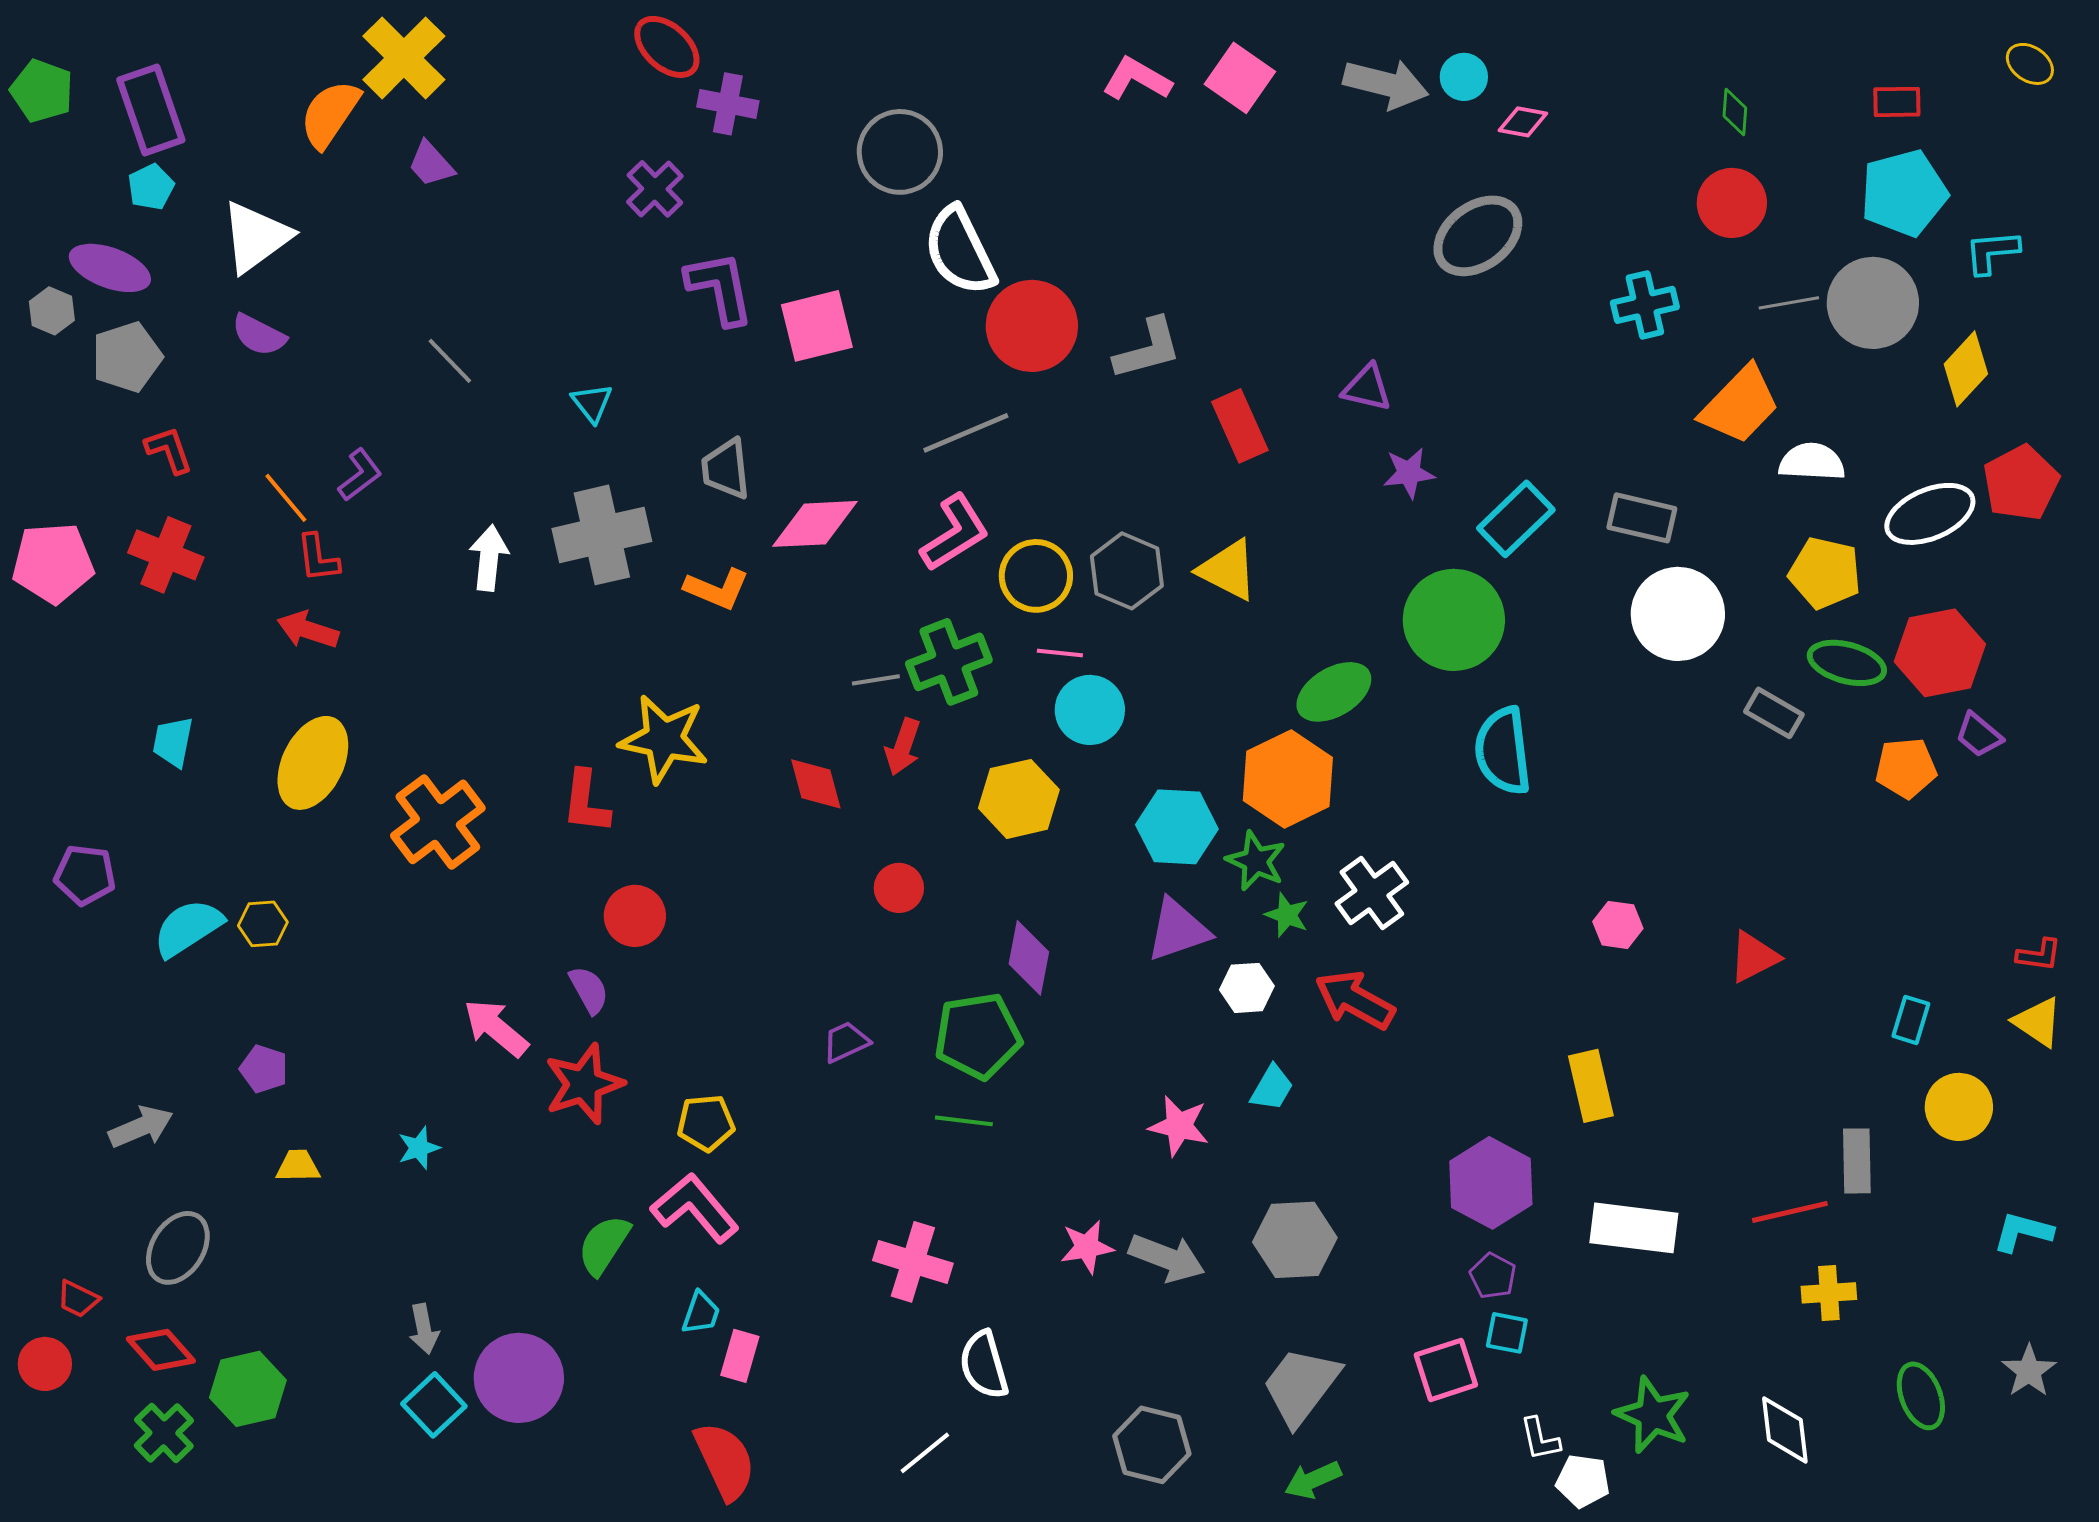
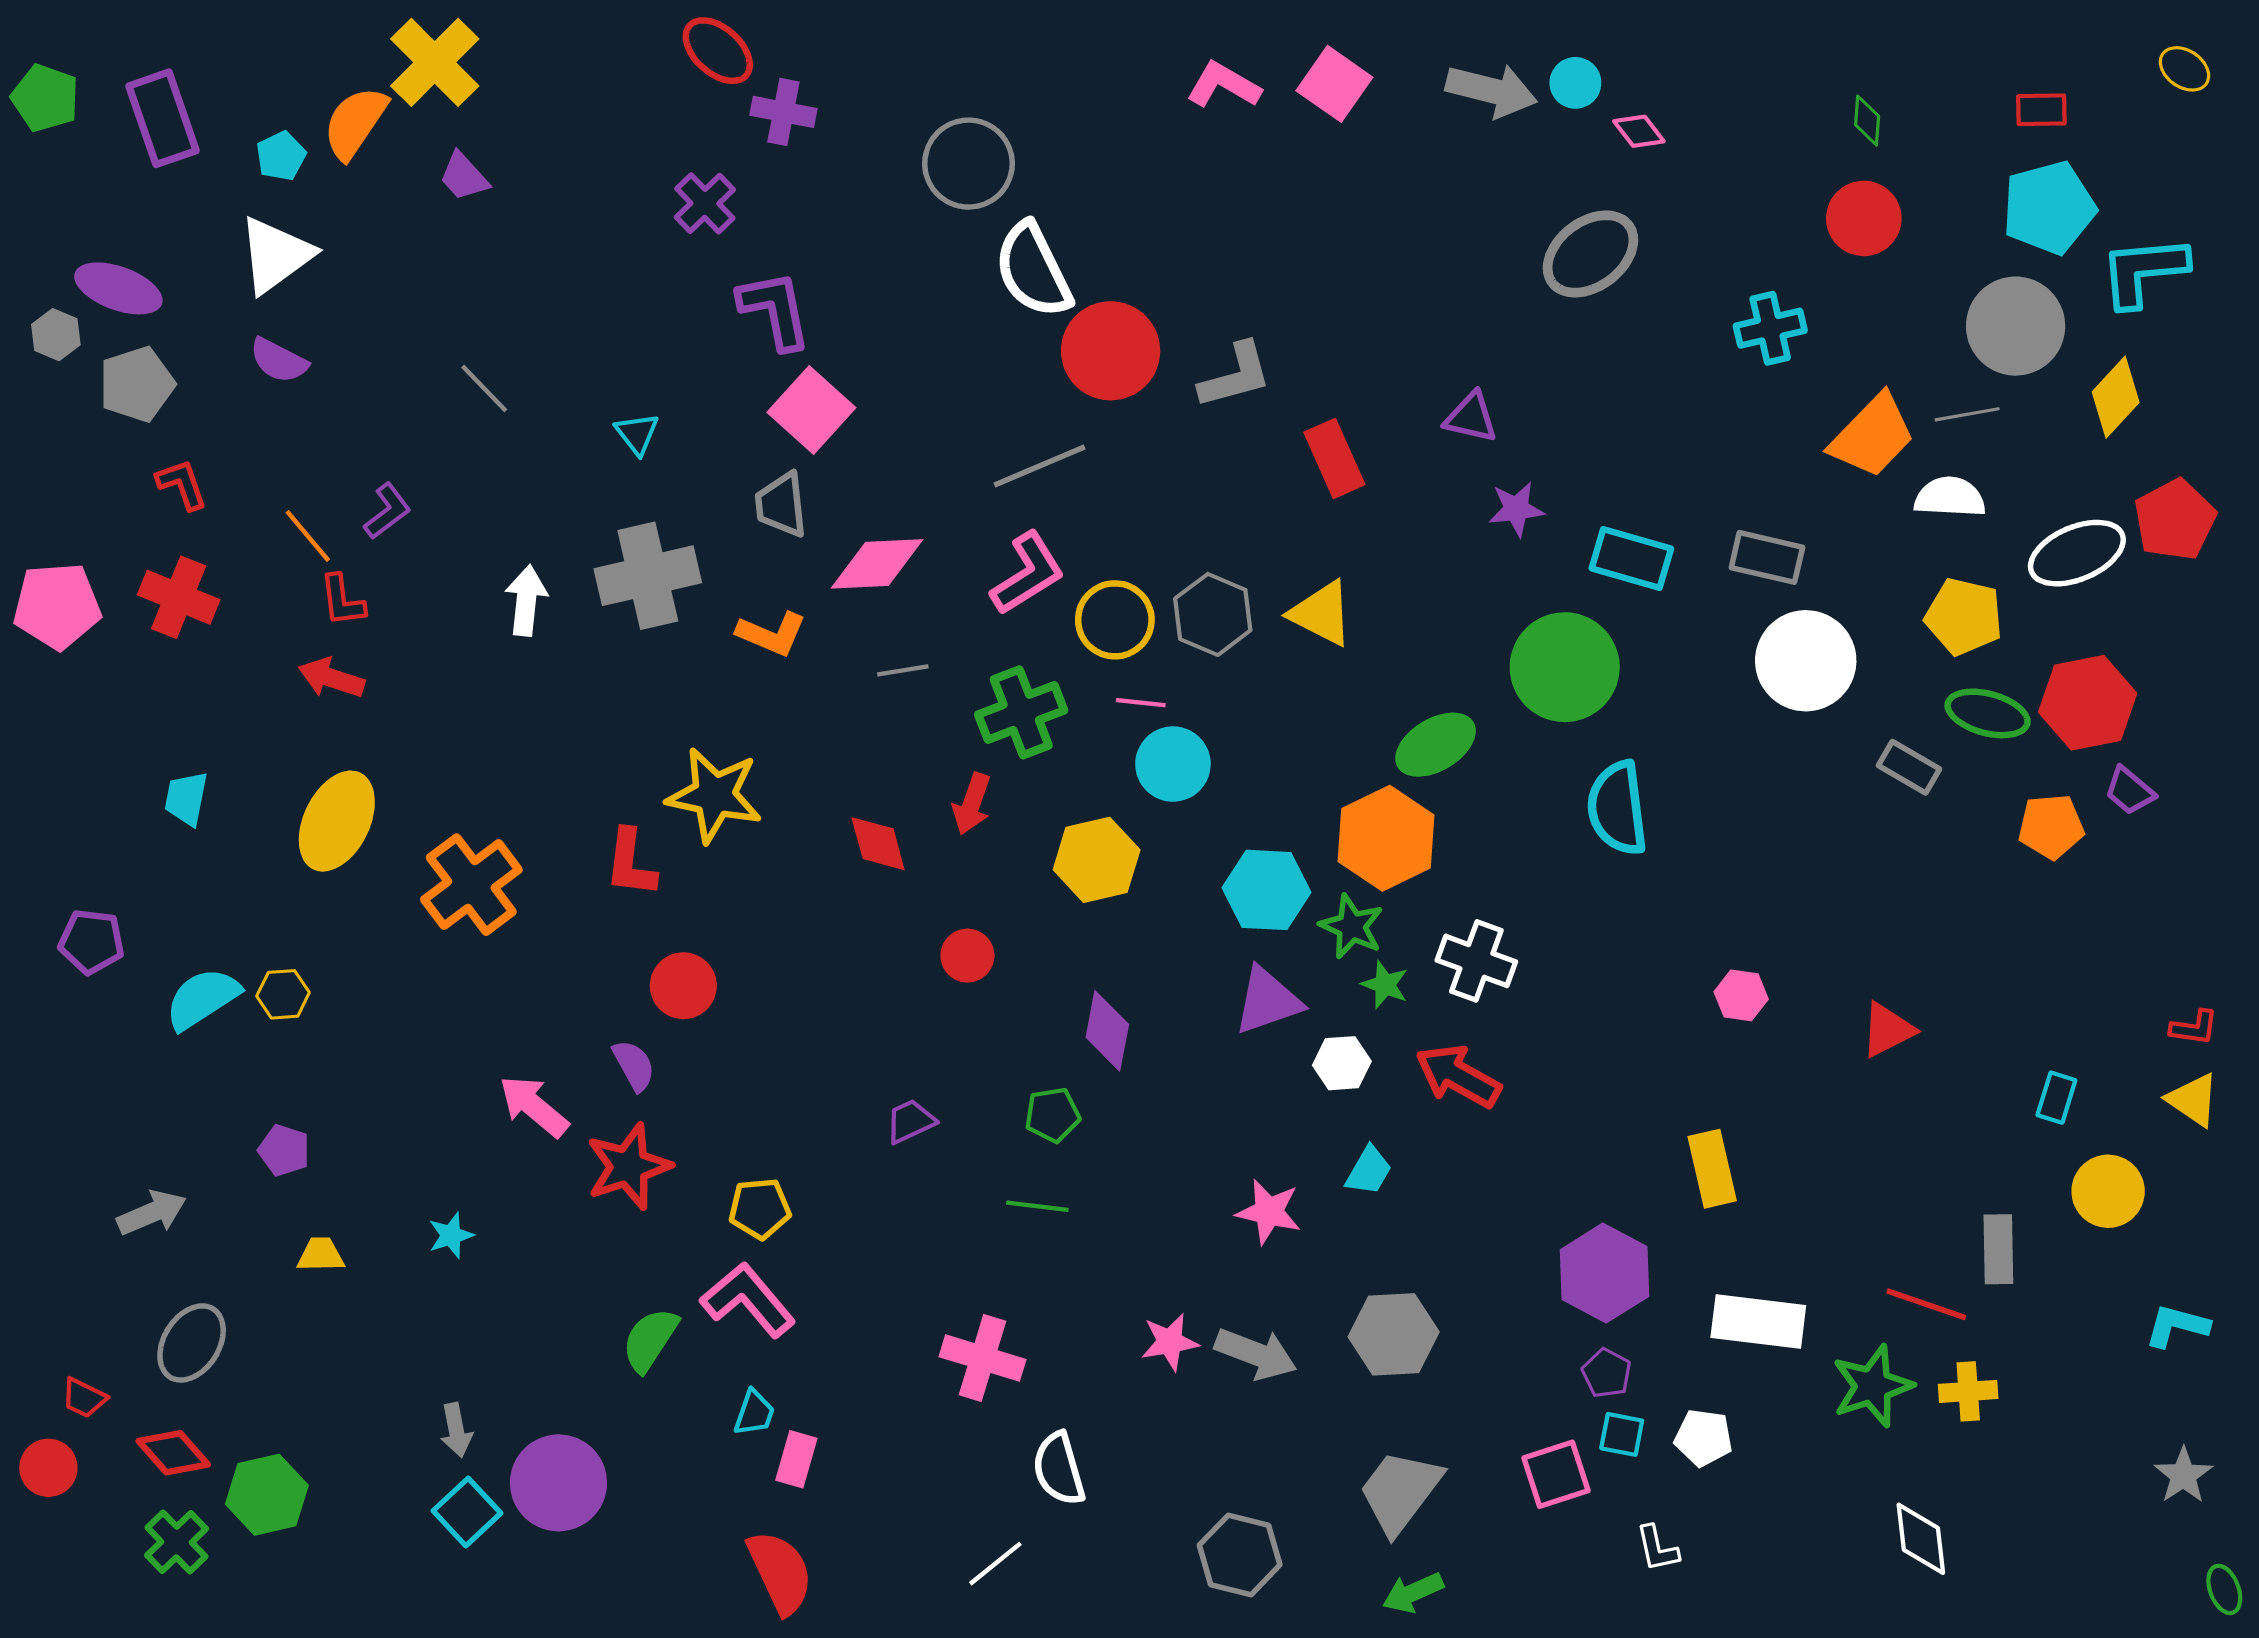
pink diamond: (1523, 122) -> (1639, 131), turned 42
cyan pentagon: (151, 187) -> (281, 156), moved
cyan L-shape: (1992, 252) -> (2144, 271), size x1.5
gray line: (1789, 303) -> (1967, 414), moved
pink square: (817, 326) -> (811, 410), moved, turned -34
cyan rectangle: (1516, 519) -> (1631, 558), turned 60
gray line: (876, 680) -> (903, 670), moved
white cross: (1372, 893) -> (1476, 961), turned -34
green pentagon: (978, 1036) -> (1052, 1115), size x0.6
red line: (1790, 1212) -> (1926, 1304), turned 32
green ellipse: (1921, 1396) -> (2224, 1589), moved, size x0.7
green star: (1653, 1415) -> (1872, 1386), moved, turned 30
white pentagon: (1583, 1481) -> (1703, 1438), moved

